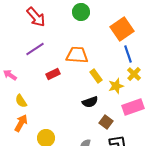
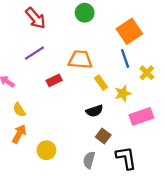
blue line: (128, 54) -> (125, 59), moved
yellow cross: (134, 74) -> (147, 73), moved
brown square: (106, 122) -> (103, 136), moved

